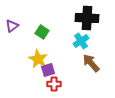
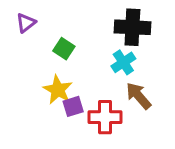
purple triangle: (12, 26) -> (26, 23), moved
red cross: (54, 84) -> (105, 117), moved, size x1.5

